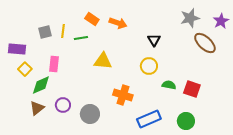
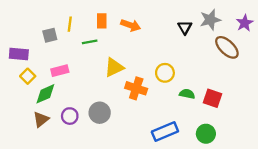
orange rectangle: (92, 19) -> (102, 21), turned 56
yellow line: (63, 31) -> (70, 24), moved
black triangle: (154, 40) -> (185, 27), moved
yellow triangle: (103, 61) -> (114, 67), turned -30
pink rectangle: (54, 64) -> (60, 71), turned 70
orange cross: (123, 95) -> (136, 88), moved
gray circle: (90, 114) -> (100, 113), moved

